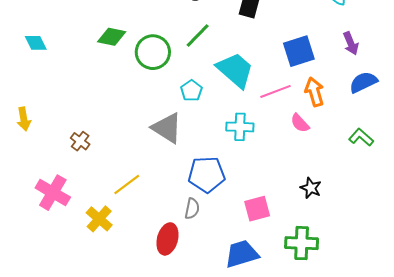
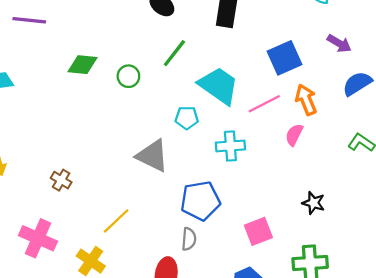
purple arrow: (351, 43) -> (339, 43), turned -30
green circle: (153, 52) -> (128, 76), size x0.6
cyan pentagon: (191, 91) -> (187, 118), moved, turned -30
pink semicircle: (300, 123) -> (294, 135), turned 75

